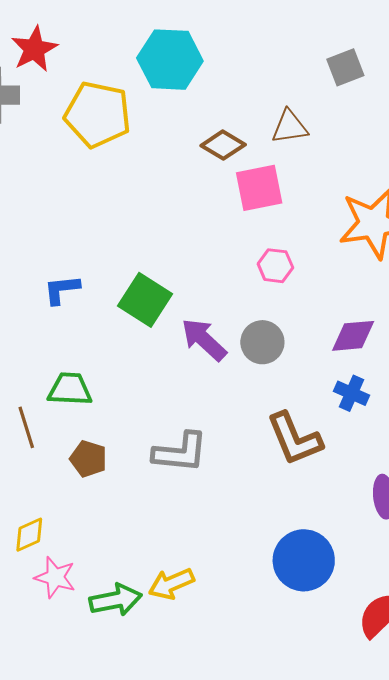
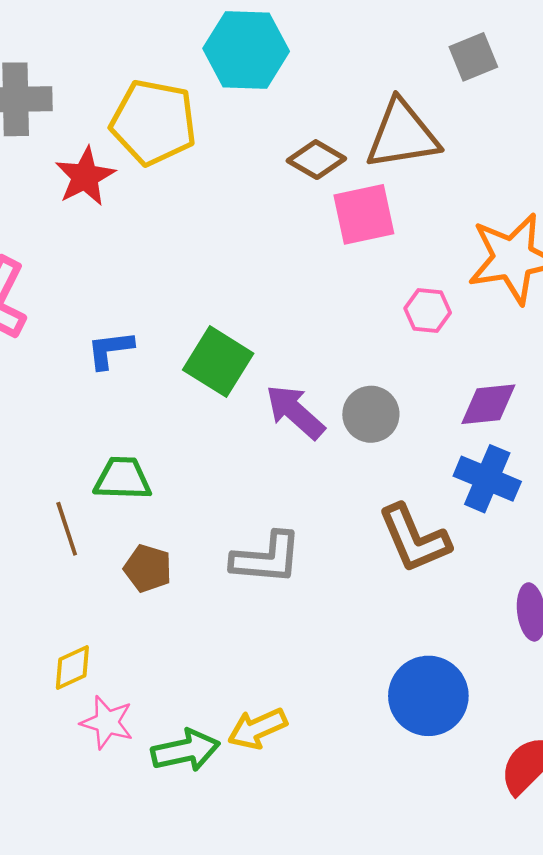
red star: (34, 49) -> (85, 177), moved
brown triangle: (290, 127) -> (402, 135), size x1.6
pink hexagon: (275, 266) -> (428, 311), moved
blue cross: (351, 393) -> (487, 479), size x1.4

